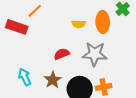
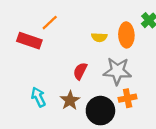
red semicircle: (62, 54) -> (80, 71), turned -42
orange cross: (104, 87) -> (128, 98), moved

